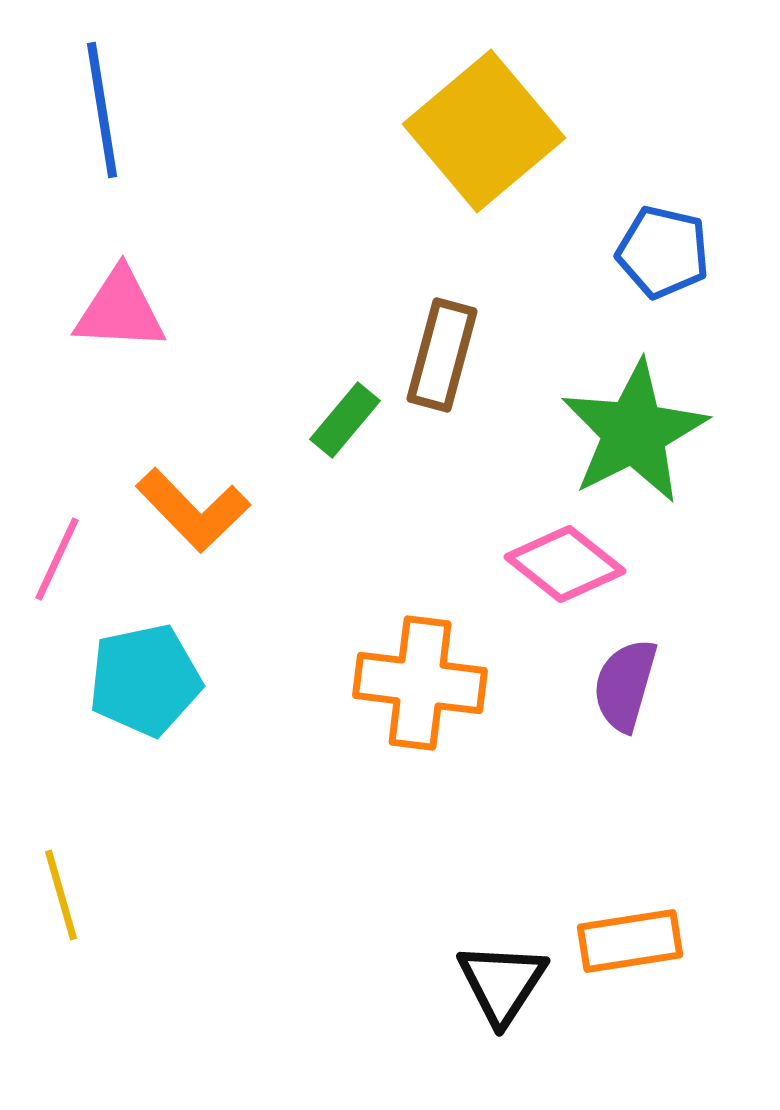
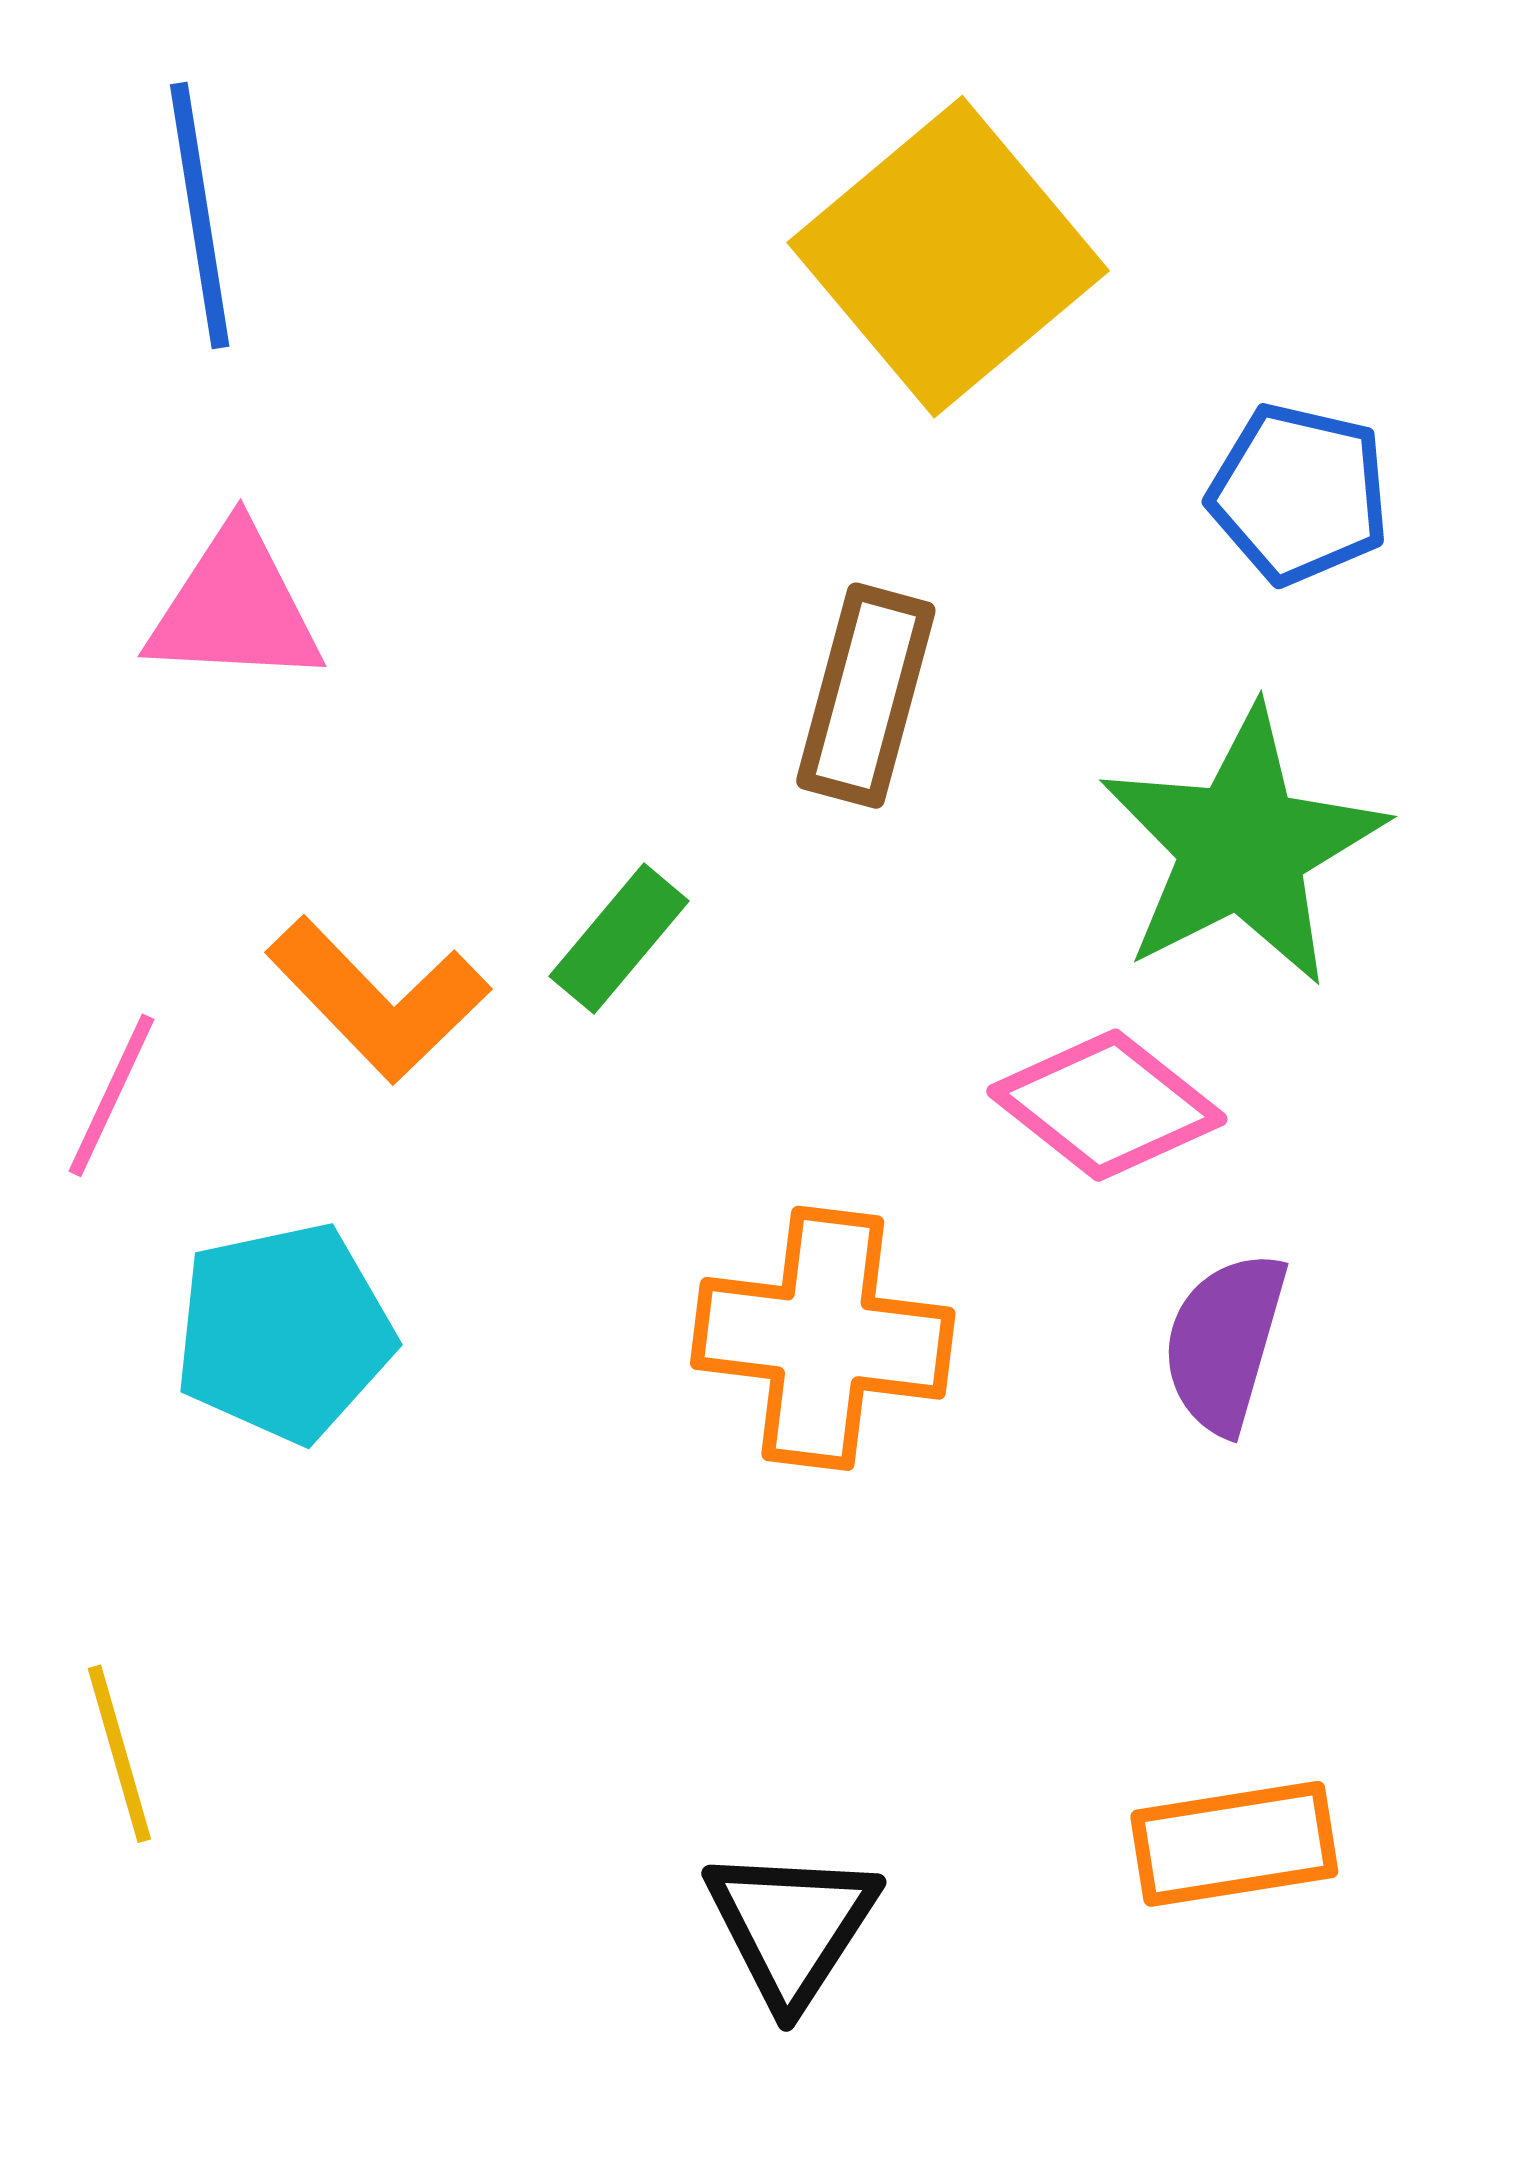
green rectangle: (345, 420) -> (619, 939), moved
black triangle: (502, 983) -> (791, 1926), moved

